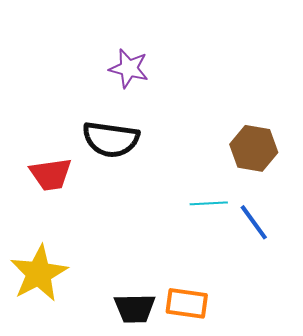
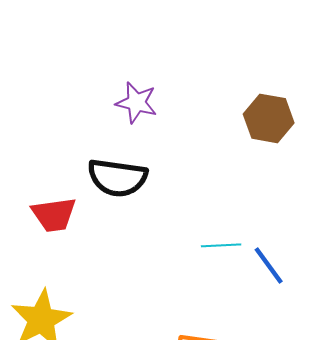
brown hexagon: (254, 148) -> (269, 118), moved

